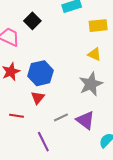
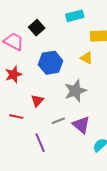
yellow triangle: (94, 54) -> (87, 58), moved
blue hexagon: (41, 73) -> (51, 63), moved
gray star: (91, 84) -> (75, 91), moved

